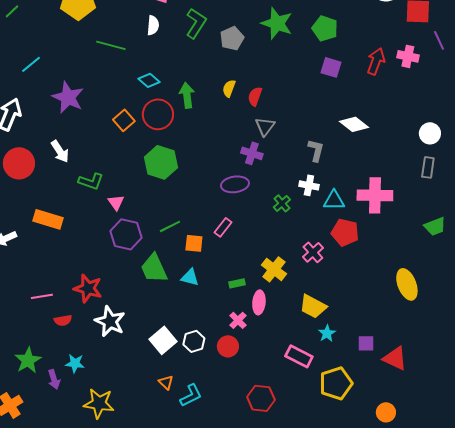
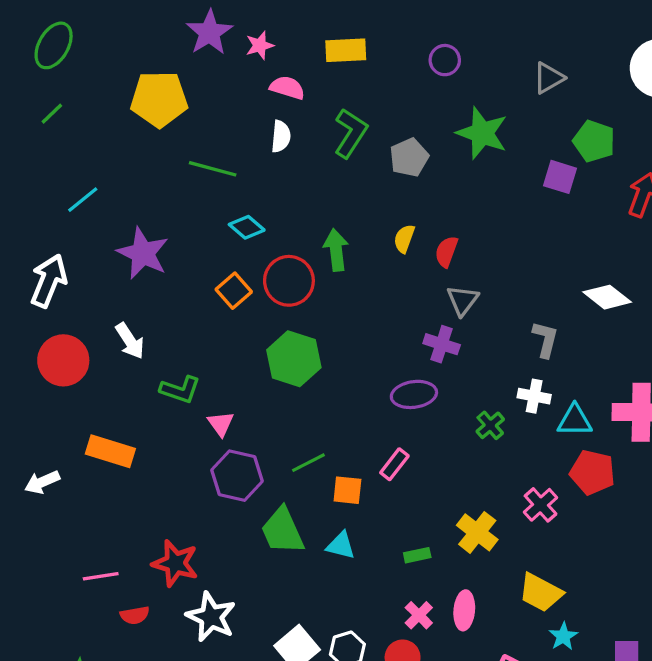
green pentagon: (325, 28) -> (594, 141), moved
purple square: (331, 67) -> (560, 177), moved
cyan diamond: (149, 80) -> (247, 227), moved
pink ellipse: (259, 302) -> (464, 610), moved

